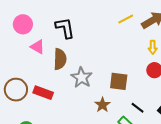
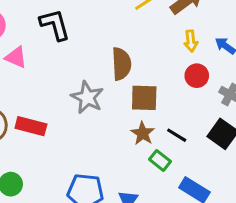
brown semicircle: (60, 59) -> (121, 64), moved
brown star: (102, 105) -> (143, 133), moved

